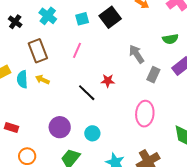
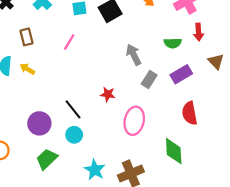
brown rectangle: (38, 51) -> (26, 37), size x0.7
red star: (108, 81) -> (108, 94), moved
black line: (87, 93) -> (73, 109), moved

